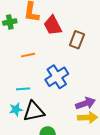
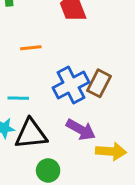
brown rectangle: (77, 40) -> (99, 83), moved
purple arrow: (85, 103) -> (81, 130), moved, turned 42

